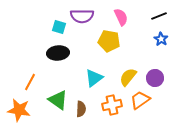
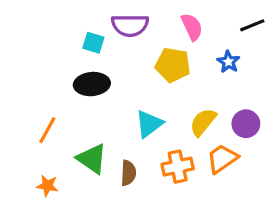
blue star: (161, 39) -> (228, 62), moved
orange star: (19, 110) -> (47, 186), moved, size x0.6

